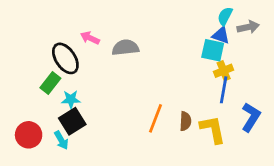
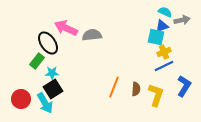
cyan semicircle: (225, 16) -> (165, 12), turned 88
blue triangle: (221, 35) -> (162, 26), turned -40
pink arrow: (90, 38) -> (66, 28), size x1.6
blue line: (224, 90) -> (164, 66), turned 54
yellow L-shape: (213, 129) -> (156, 95), turned 30
cyan arrow: (61, 140) -> (45, 103), size x1.5

